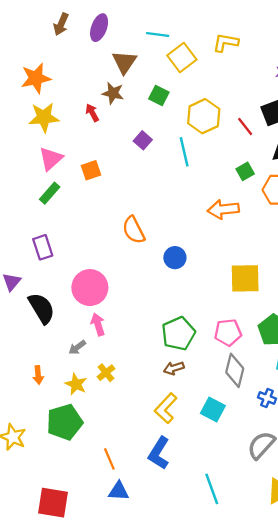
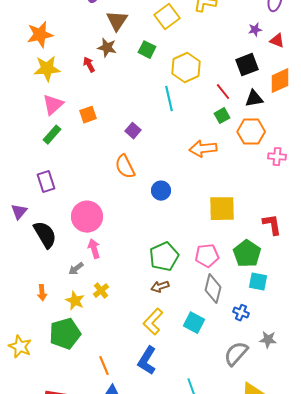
red line: (245, 127) -> (223, 92), moved
purple square: (143, 140) -> (133, 131), moved

